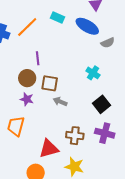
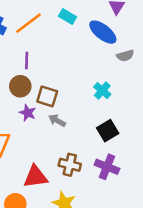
purple line: (38, 58) -> (27, 60), moved
purple star: (27, 99) -> (28, 113), moved

